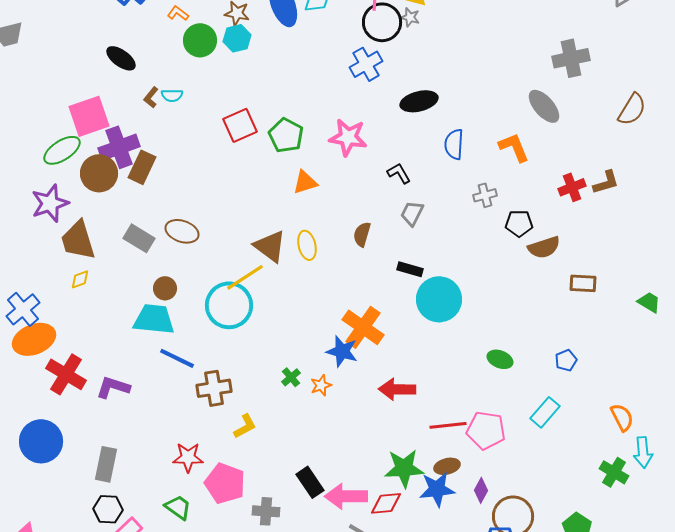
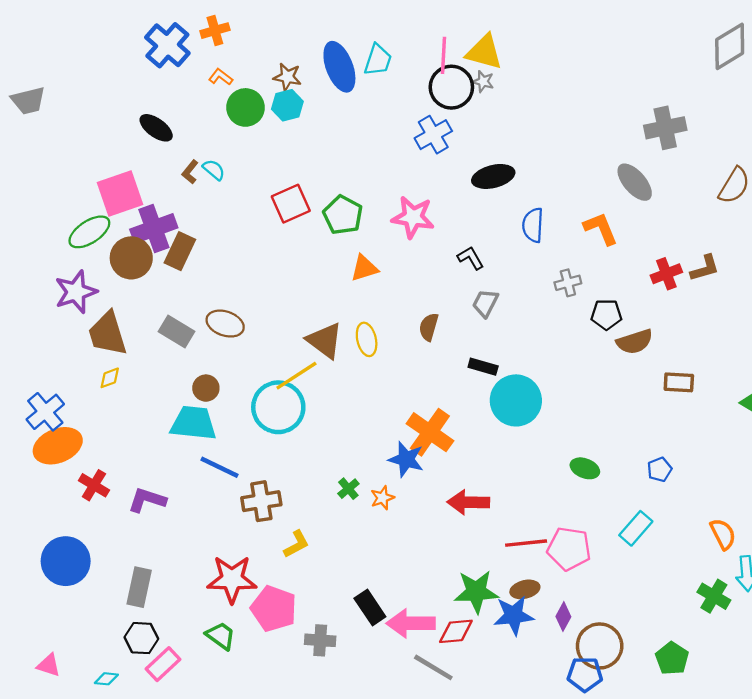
cyan semicircle: (172, 95) -> (214, 170), turned -140
red cross: (66, 374) -> (94, 485), size x0.7
red star: (188, 457) -> (232, 579), size x1.4

